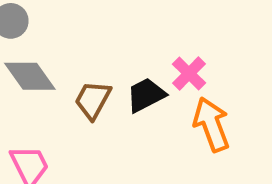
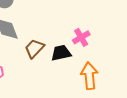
pink cross: (189, 74) -> (81, 37), moved

